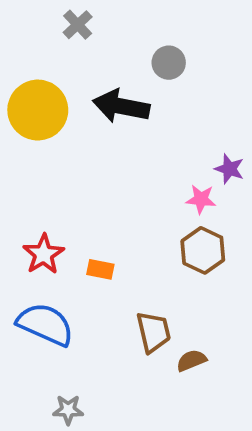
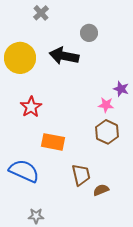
red star: (43, 254) -> (31, 107), moved
orange rectangle: (100, 269) -> (53, 142), size x1.6

